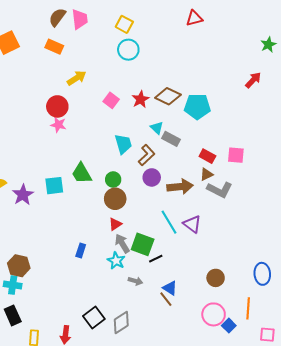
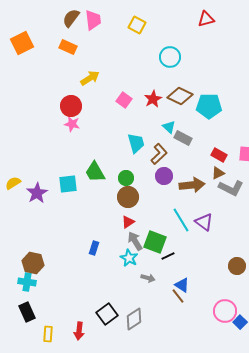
cyan circle: (128, 50) -> (170, 57), moved
brown circle: (216, 278) -> (237, 266), moved

